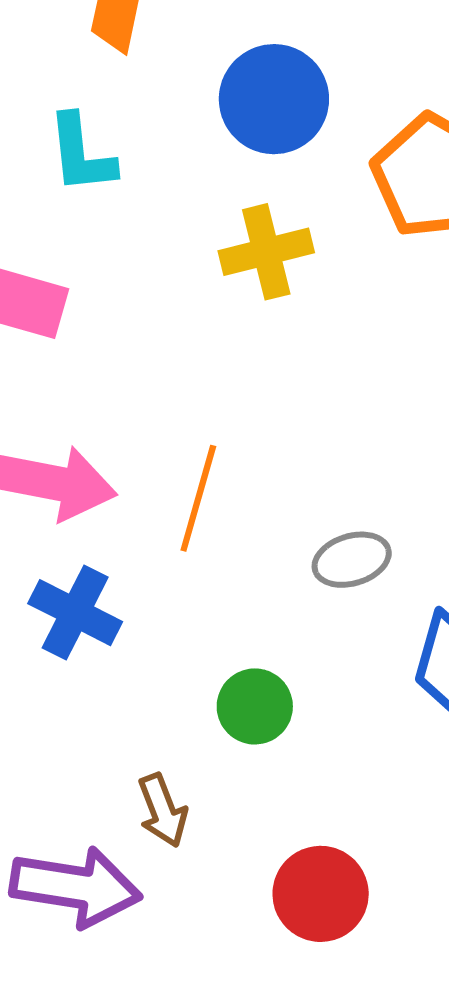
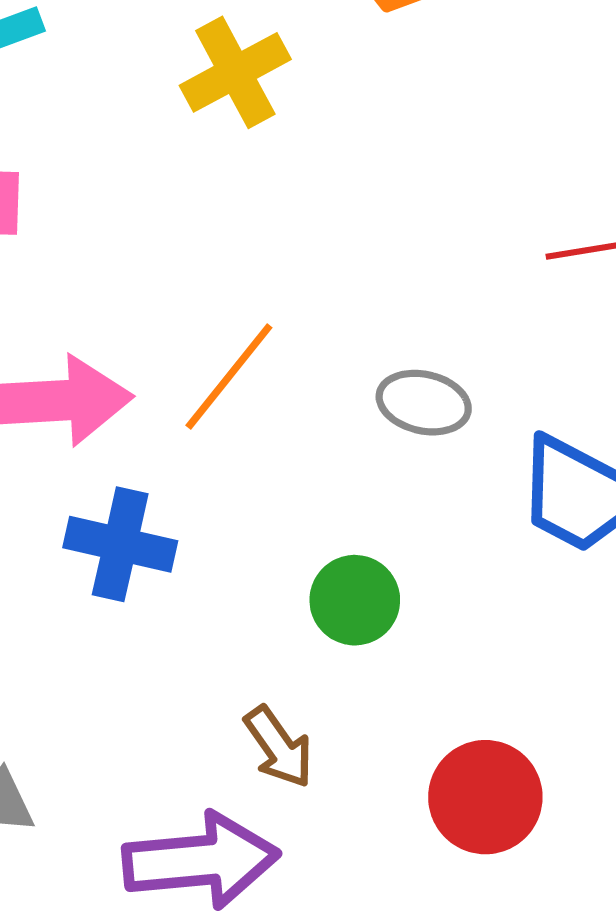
orange line: (198, 498) -> (229, 376), turned 37
gray ellipse: (352, 560) -> (424, 403), turned 44

